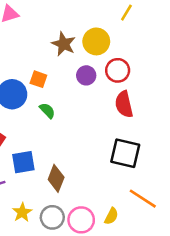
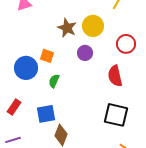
red circle: (118, 70) -> (126, 44), moved
green semicircle: (47, 111) -> (54, 81), turned -112
blue square: (23, 162) -> (46, 114), moved

